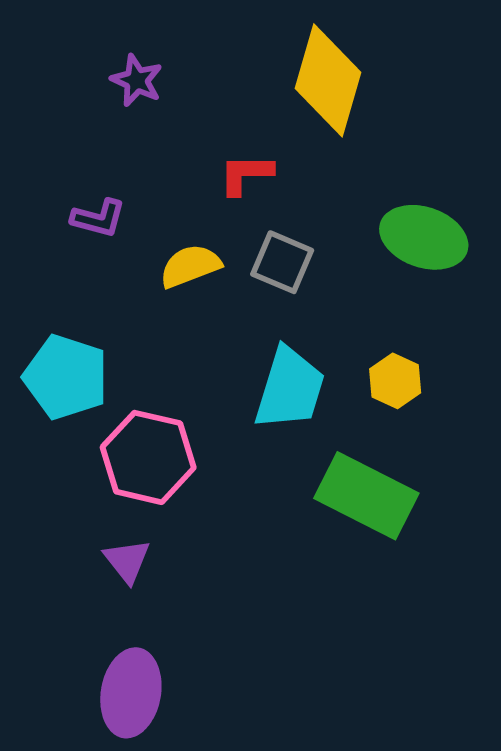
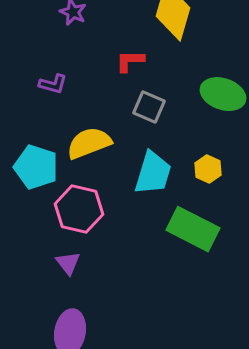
yellow semicircle: (190, 266) -> (89, 143), moved, size x1.4

